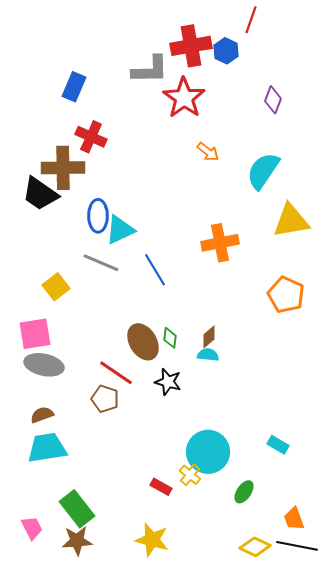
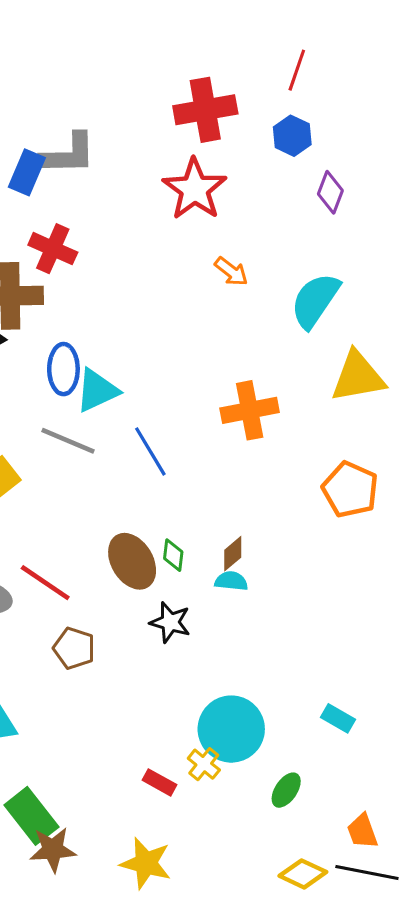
blue hexagon: (226, 51) -> (292, 136), moved
gray L-shape: (150, 70) -> (68, 154), moved
red line: (116, 373) -> (45, 583), moved
brown star: (77, 541) -> (53, 850), moved

